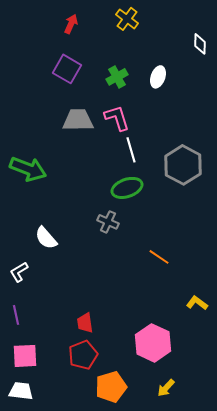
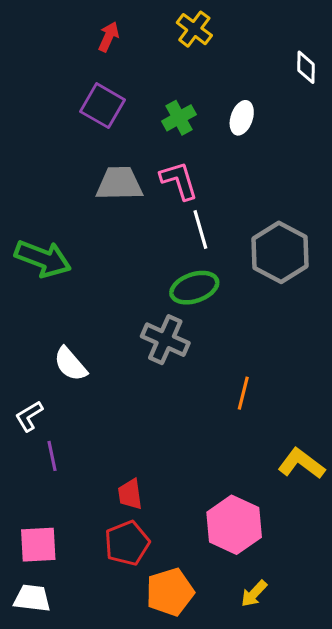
gray cross: (108, 222) -> (165, 340), size x1.4
orange line: (159, 257) -> (243, 393), turned 70
yellow L-shape: (197, 303) -> (301, 464), size x1.4
purple line: (16, 315) -> (52, 456), moved

